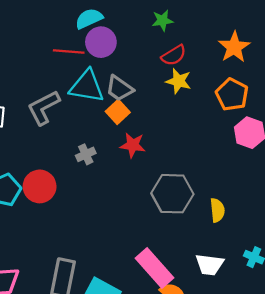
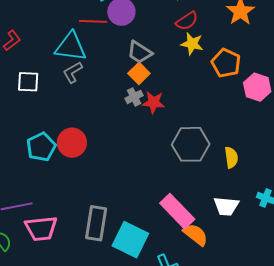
cyan triangle: (87, 86) -> (71, 47), moved
orange pentagon: (232, 94) -> (226, 63), moved
gray L-shape: (44, 108) -> (73, 72), size x0.7
gray cross: (86, 154) -> (134, 97), moved

